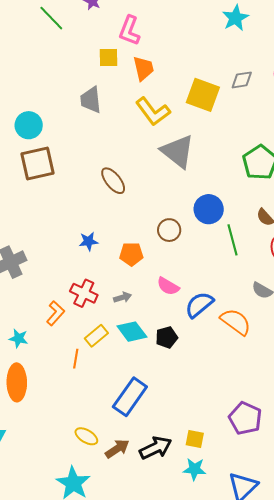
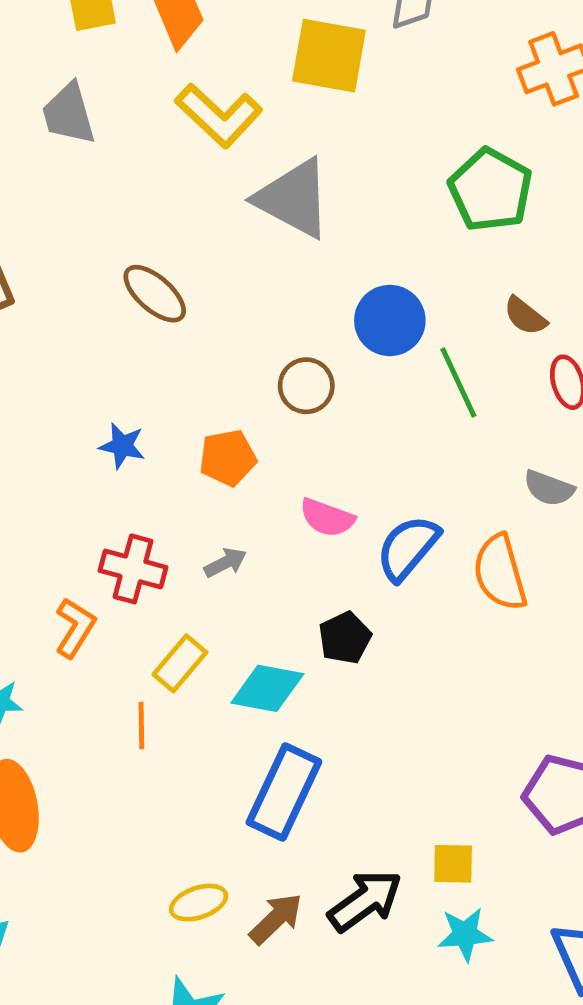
blue star: (88, 241) -> (122, 446), turned 30
orange semicircle: (236, 322) -> (500, 573), turned -132
cyan diamond: (132, 332) -> (267, 688), moved, turned -32
yellow ellipse: (86, 436) -> (199, 903), turned -40

